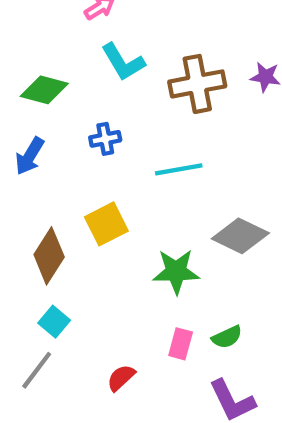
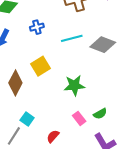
gray diamond: (240, 236) -> (103, 45), moved
cyan square: (54, 322) -> (27, 119), moved
pink rectangle: (181, 344) -> (79, 118), turned -48

